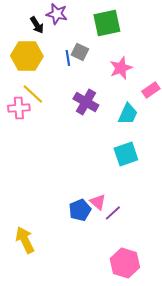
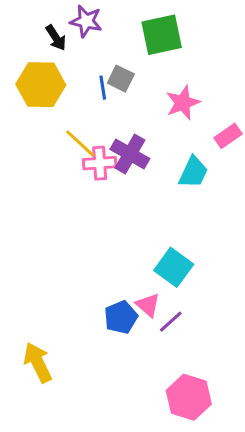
yellow line: (33, 94) -> (80, 143), moved
pink cross: (19, 108) -> (100, 163), moved
cyan square: (126, 154) -> (174, 267), moved, turned -35

